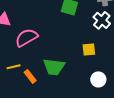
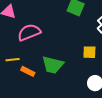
orange rectangle: (30, 76) -> (28, 71), turned -32

